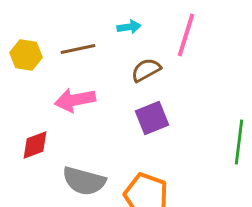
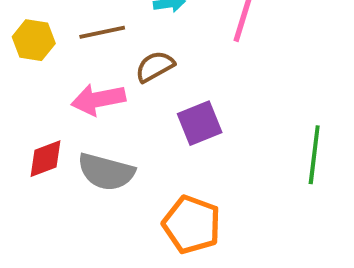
brown semicircle: (146, 70) -> (155, 66), moved
gray semicircle: (84, 181) -> (106, 172), moved

